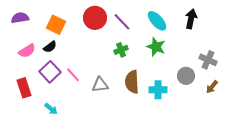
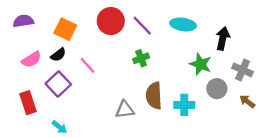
black arrow: (191, 19) -> (223, 38), moved
cyan ellipse: (157, 21) -> (183, 24), turned -40
green star: (156, 47) -> (201, 64), moved
pink line: (73, 75) -> (87, 65), moved
gray triangle: (100, 85) -> (125, 110), moved
brown arrow: (212, 87) -> (247, 101), turned 88

